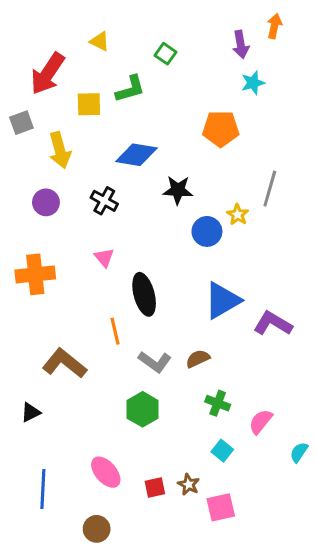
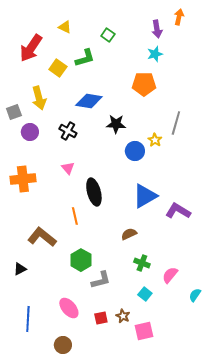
cyan star: (253, 83) -> (155, 54), moved
yellow square: (89, 104) -> (58, 68), turned 36
gray square: (21, 123) -> (14, 112), moved
gray L-shape: (155, 362) -> (101, 280), moved, turned -50
green hexagon: (143, 409) -> (81, 260), moved

